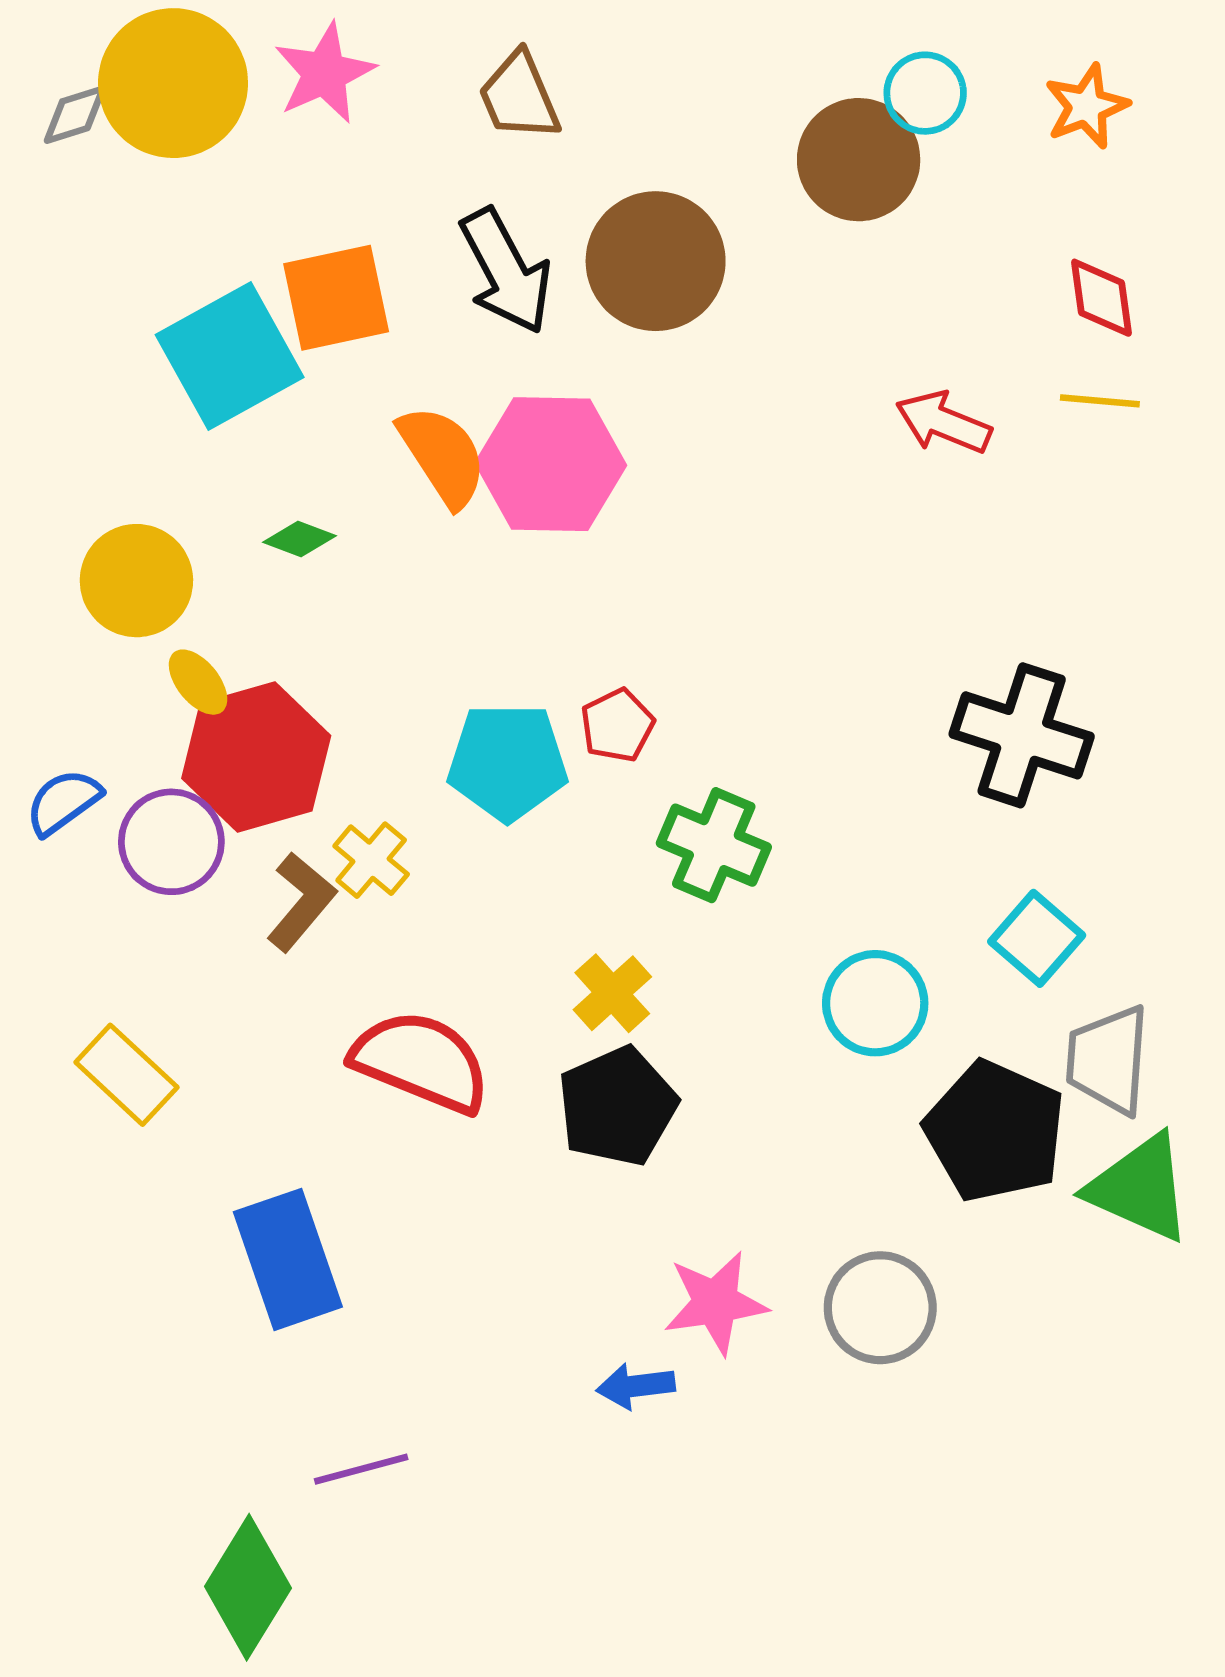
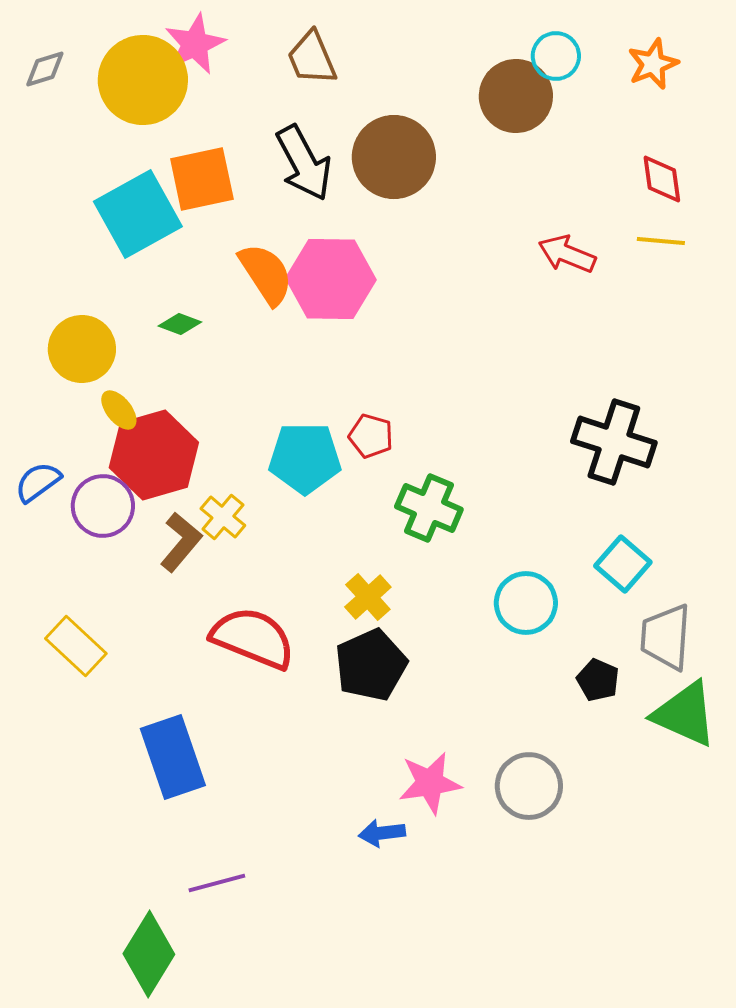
yellow circle: (173, 83) -> (143, 80), moved
red pentagon: (617, 725) -> (371, 436), turned -30
black pentagon: (995, 1131) -> (598, 680), size x0.5

